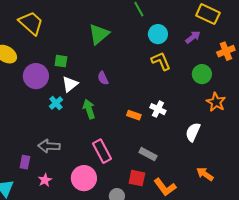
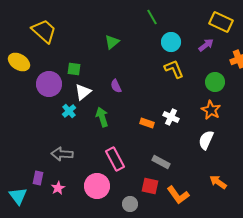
green triangle: (99, 34) -> (112, 42), size x0.7
orange star: (216, 102) -> (211, 110), moved
purple rectangle: (25, 162) -> (38, 178), moved

